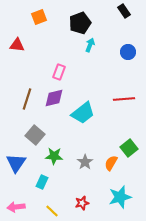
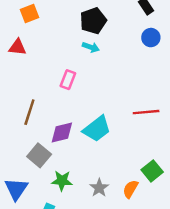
orange square: (39, 17) -> (29, 14), moved
cyan arrow: (90, 45) -> (91, 47), moved, turned 88
blue circle: (128, 52) -> (151, 38), moved
purple diamond: (54, 98) -> (62, 133), moved

